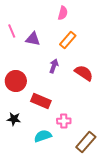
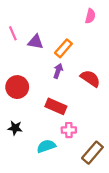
pink semicircle: (63, 13) -> (90, 16), moved
orange rectangle: (68, 40) -> (63, 48), moved
red rectangle: (41, 101) -> (56, 106), moved

